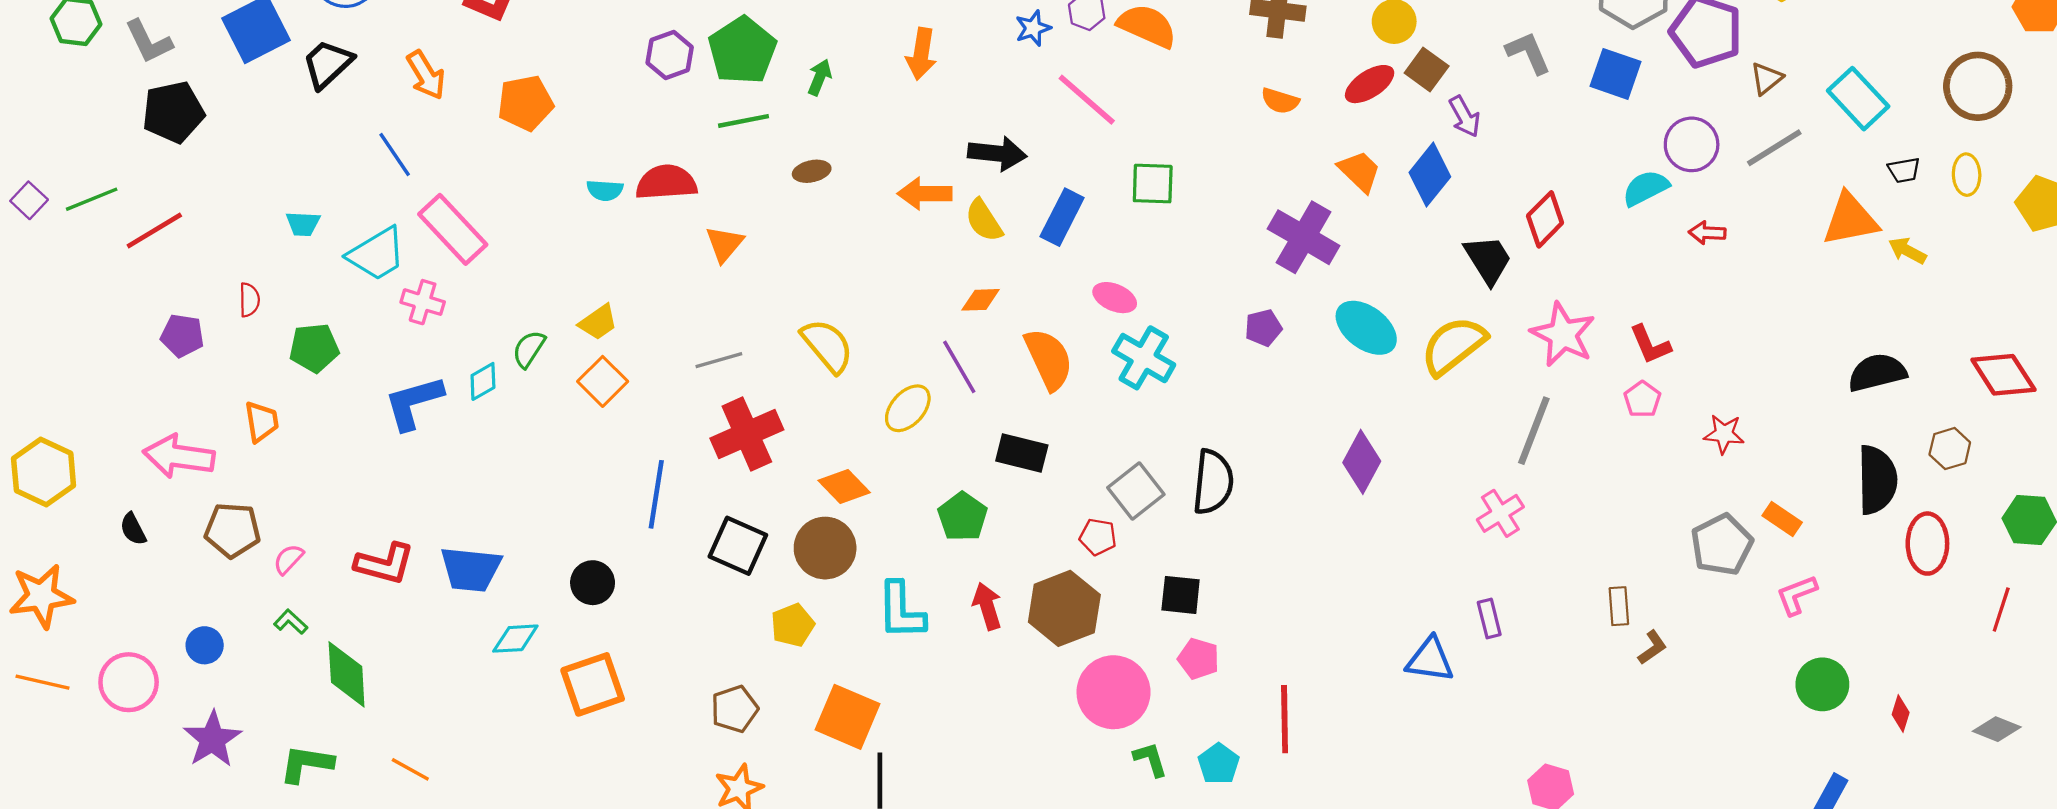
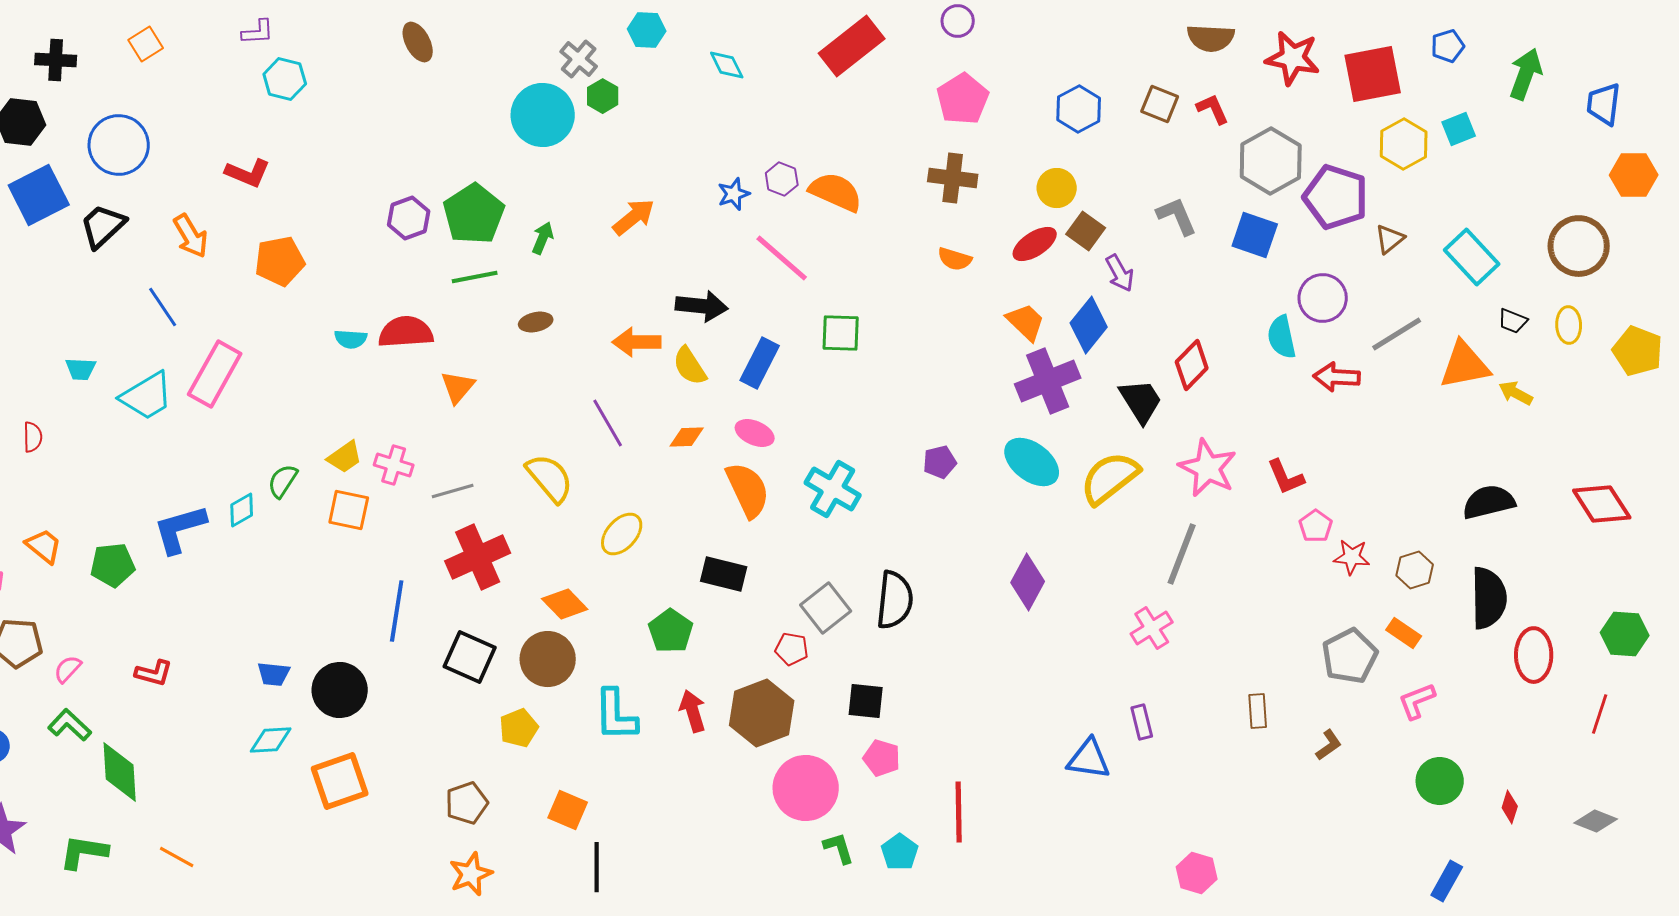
orange arrow: (921, 54) -> (634, 217), turned -138
gray line: (1774, 148) -> (1397, 334), moved
black trapezoid: (1904, 170) -> (1513, 321), turned 32
cyan semicircle: (1646, 188) -> (1282, 337), turned -75
pink rectangle: (453, 229) -> (215, 374), turned 72
red arrow: (1707, 233) -> (1337, 377), size x1.4
purple cross: (1304, 237) -> (1048, 381), moved, turned 38
pink ellipse: (1115, 298) -> (755, 433), moved
pink cross: (423, 302) -> (394, 465), moved
green pentagon: (314, 348) -> (113, 565), moved
purple line: (959, 367) -> (608, 423), moved
orange square: (603, 381) -> (349, 510), turned -33
pink pentagon: (1642, 399) -> (1316, 526), moved
orange trapezoid: (262, 422) -> (44, 546), turned -42
brown hexagon: (1950, 449) -> (1415, 570), moved
red L-shape: (385, 564) -> (154, 673), size x0.7
blue trapezoid: (471, 569) -> (274, 674), moved, size x0.6
black circle: (593, 583) -> (340, 690), size x1.4
green L-shape: (291, 622) -> (70, 725), size x1.4
brown L-shape: (1652, 648) -> (1329, 745), moved
orange square: (847, 717) -> (568, 810), size x0.7

